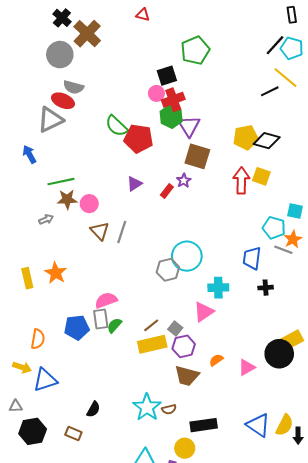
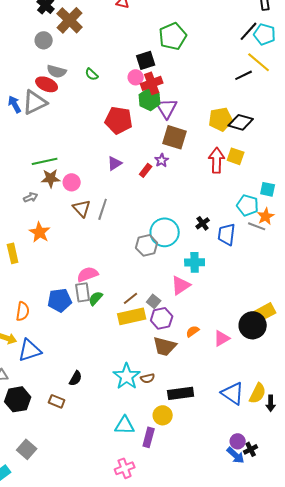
gray circle: (60, 55) -> (44, 40), size x0.7
green semicircle: (117, 126) -> (92, 74), moved, size x0.6
blue arrow: (29, 154) -> (15, 104), moved
orange star: (56, 273) -> (40, 232), moved
black cross: (266, 288) -> (203, 223), moved, turned -32

